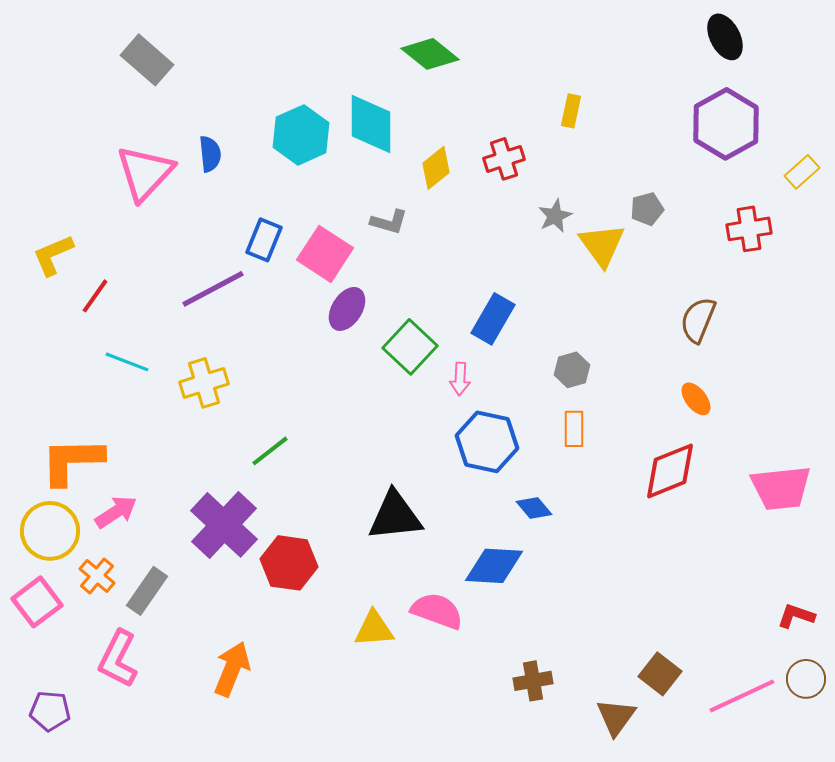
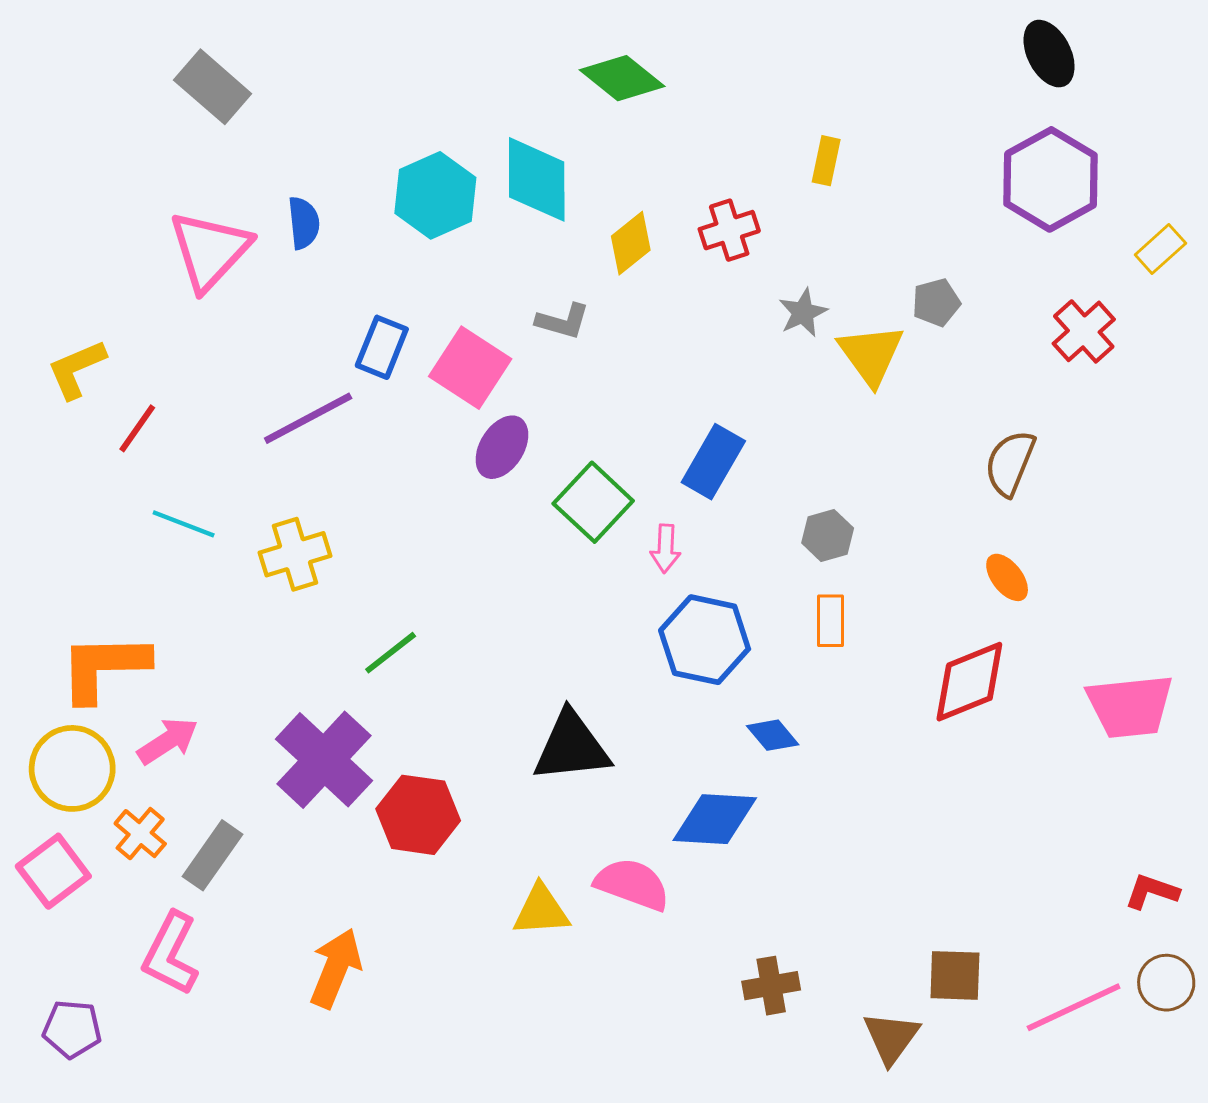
red cross: (749, 229) -> (1084, 331), turned -33
brown square: (660, 674) -> (955, 975), turned -36

